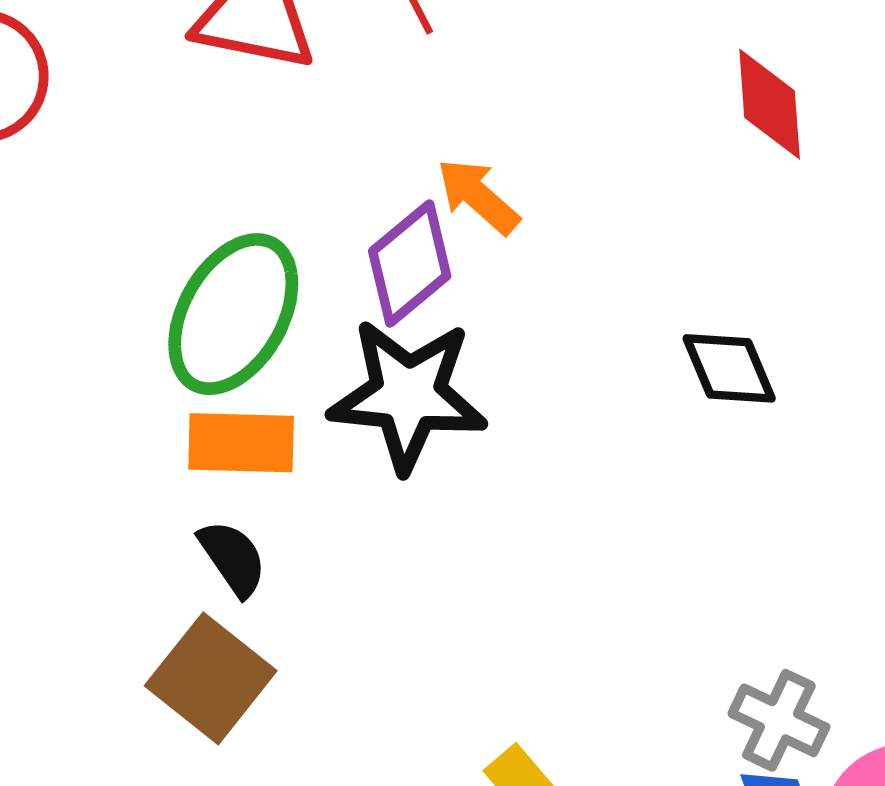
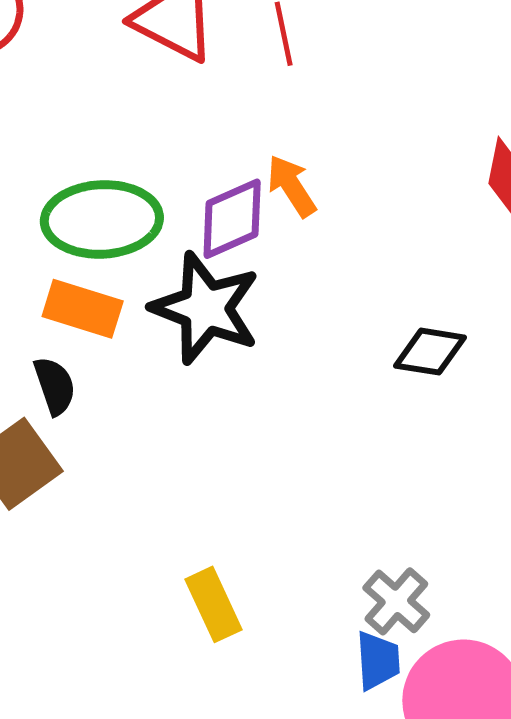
green ellipse: (233, 314) -> (102, 219), turned 42
black diamond: (729, 368) -> (430, 352), turned -74

